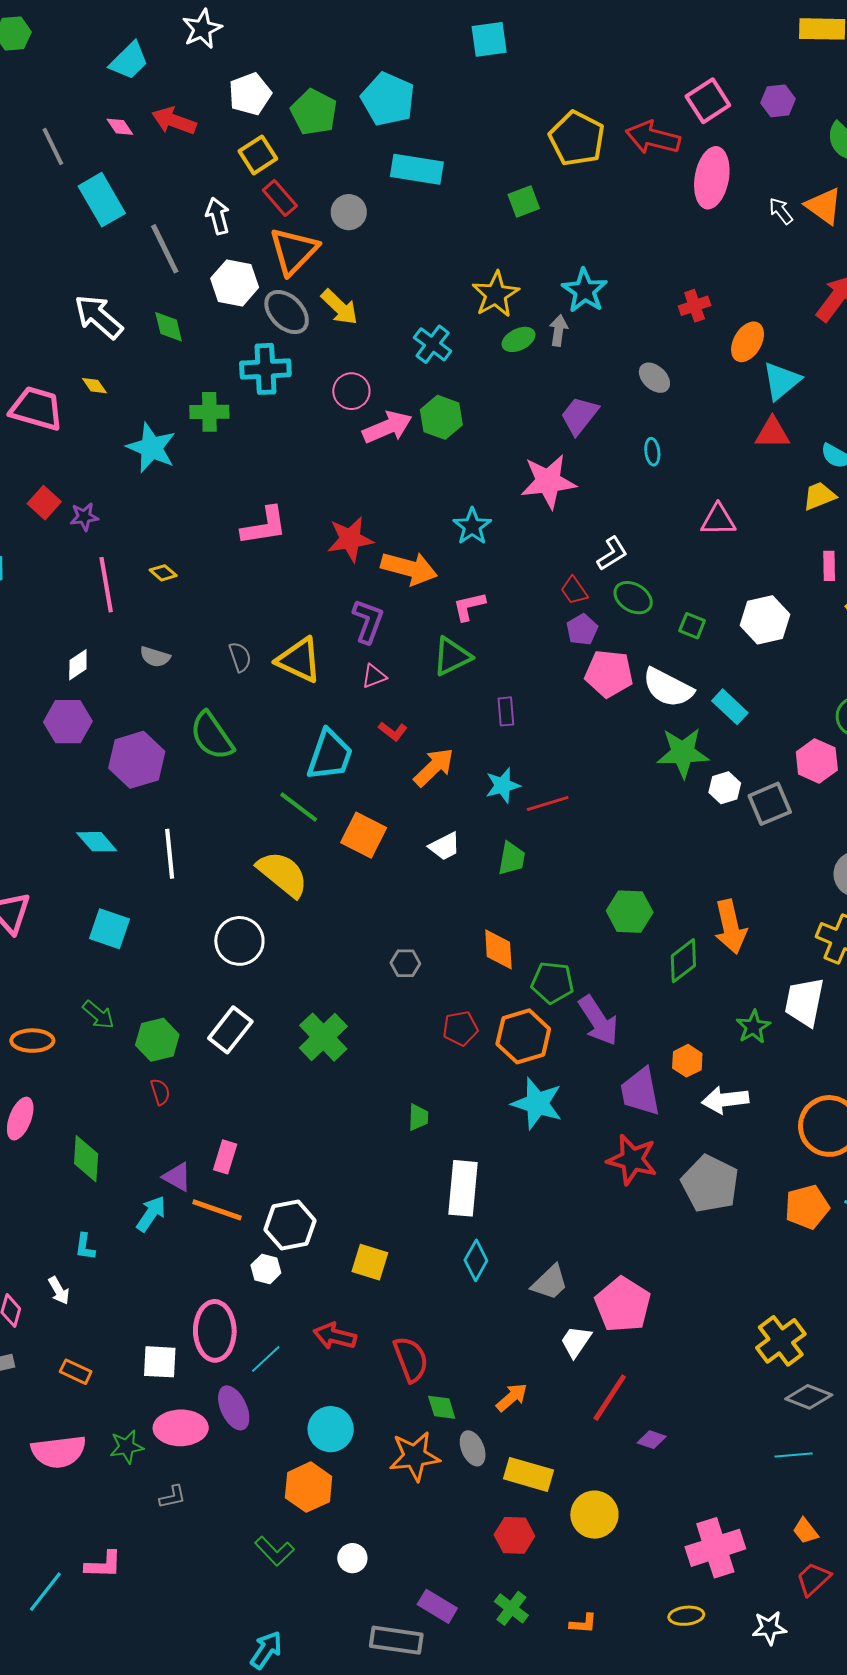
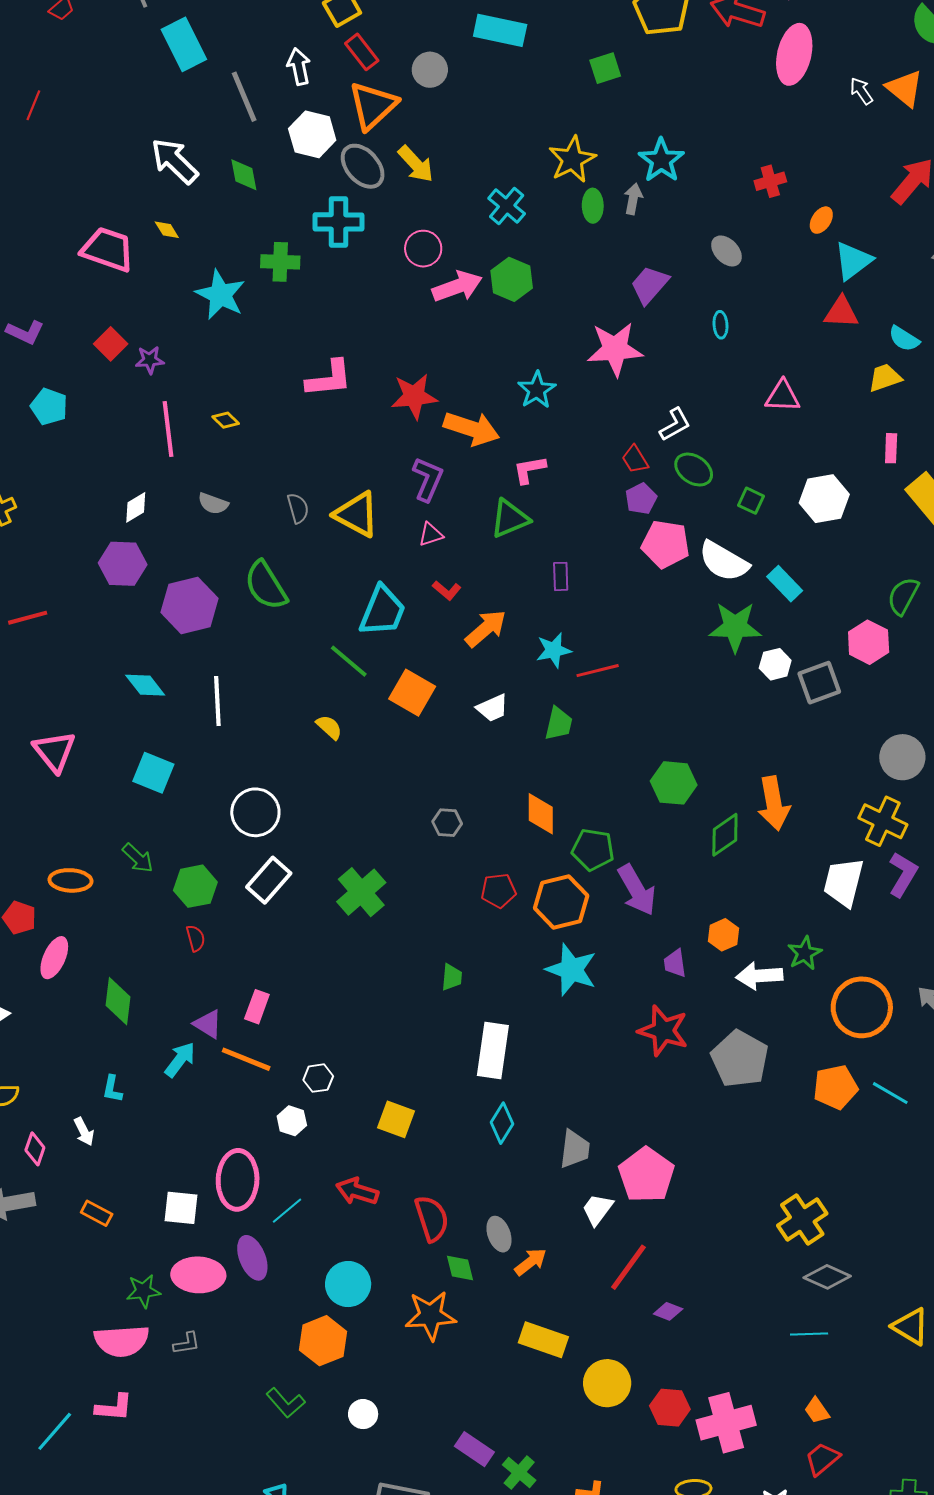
green ellipse: (519, 339) -> (593, 206), turned -68
orange ellipse: (748, 342) -> (821, 220), size x0.7
yellow semicircle: (283, 874) -> (329, 727), size x0.5
white circle: (239, 941) -> (255, 812), moved
green star: (753, 1027) -> (805, 953), moved
purple trapezoid: (640, 1092) -> (675, 963), size x0.6
white hexagon: (290, 1225) -> (318, 1078), size x0.6
gray trapezoid: (550, 1282) -> (575, 1149), turned -42
gray ellipse: (473, 1448) -> (499, 1234), moved
pink semicircle: (59, 1452) -> (122, 1341), moved
red hexagon: (514, 1535) -> (670, 1408), moved
purple rectangle: (437, 1606) -> (474, 1449), moved

